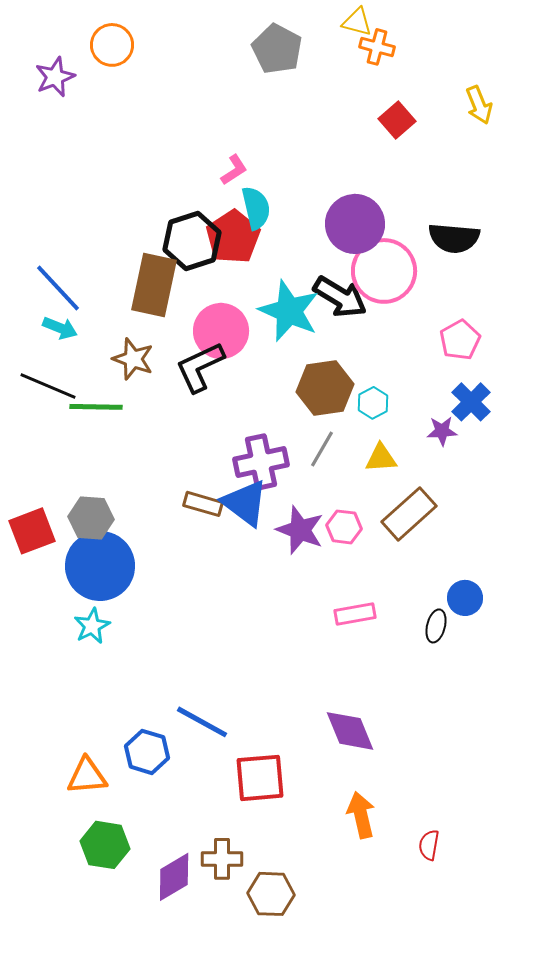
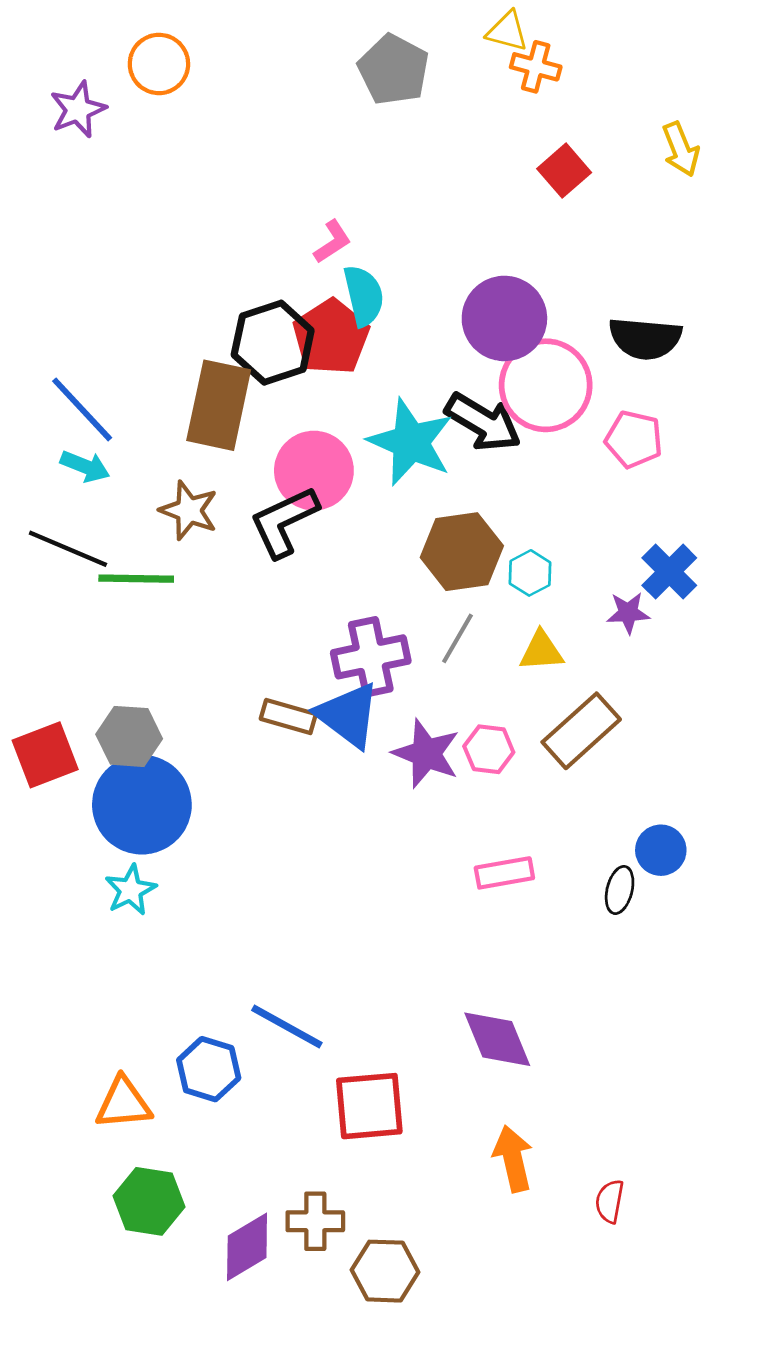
pink pentagon: (460, 340) -> (634, 439), moved, turned -30

